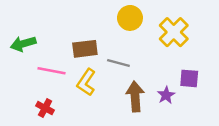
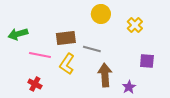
yellow cross: (174, 32) -> (135, 25), size x0.7
purple star: (166, 95) -> (129, 87), moved

